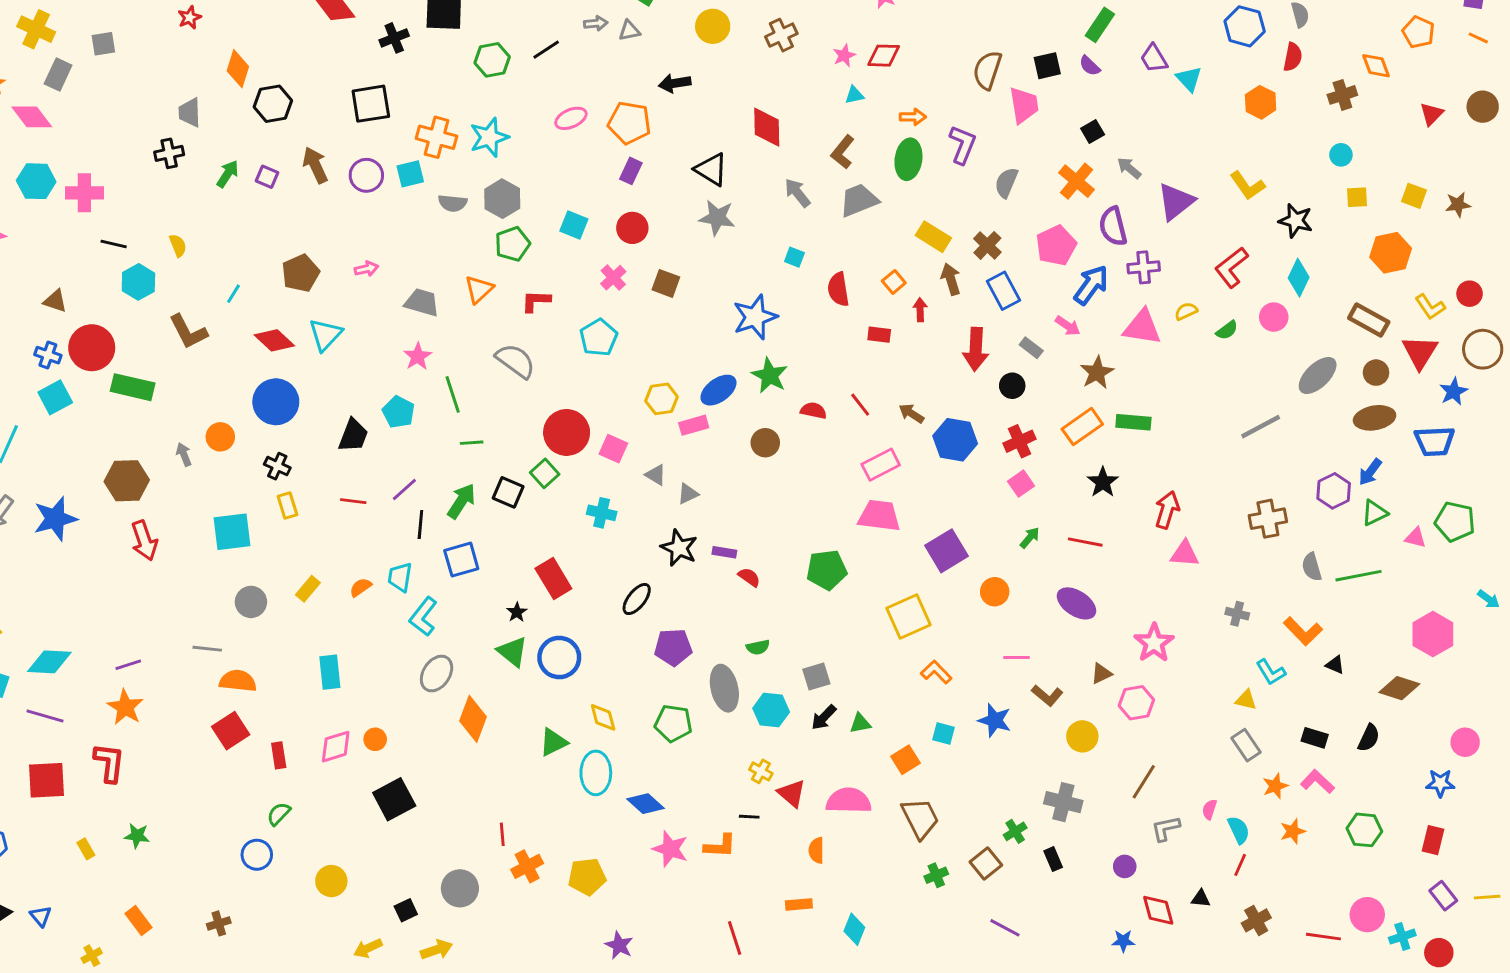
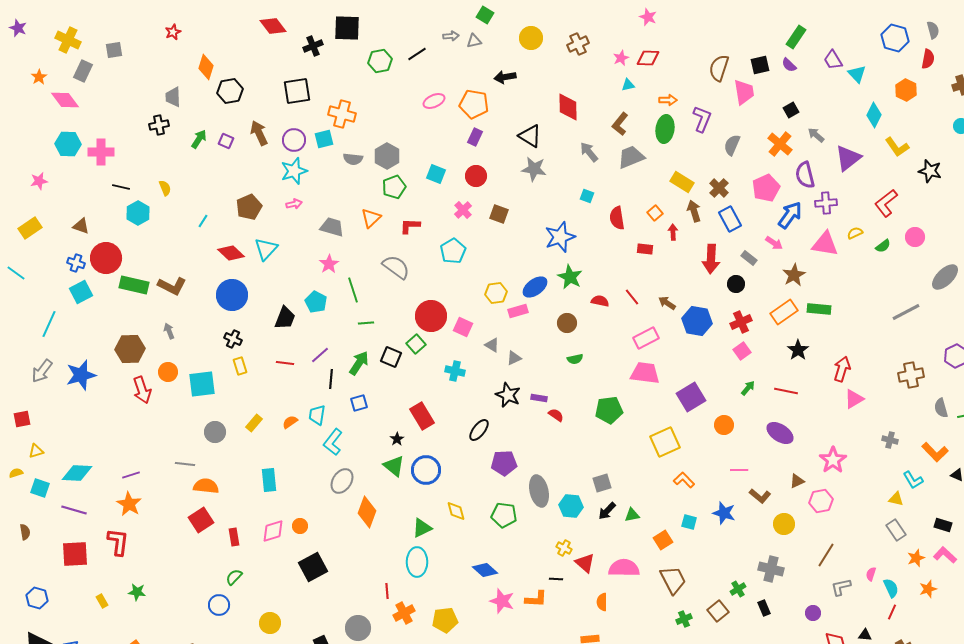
cyan star: (489, 137) -> (294, 171), moved
cyan diamond: (1299, 278) -> (874, 115), moved
brown L-shape: (188, 332) -> (172, 286), moved, turned -36
orange circle: (220, 437) -> (168, 372), moved
pink triangle: (1185, 554) -> (854, 399), turned -35
blue square: (461, 560) -> (359, 403), size x0.7
green semicircle: (758, 647) -> (575, 359), moved
cyan ellipse: (596, 773) -> (417, 562), moved

